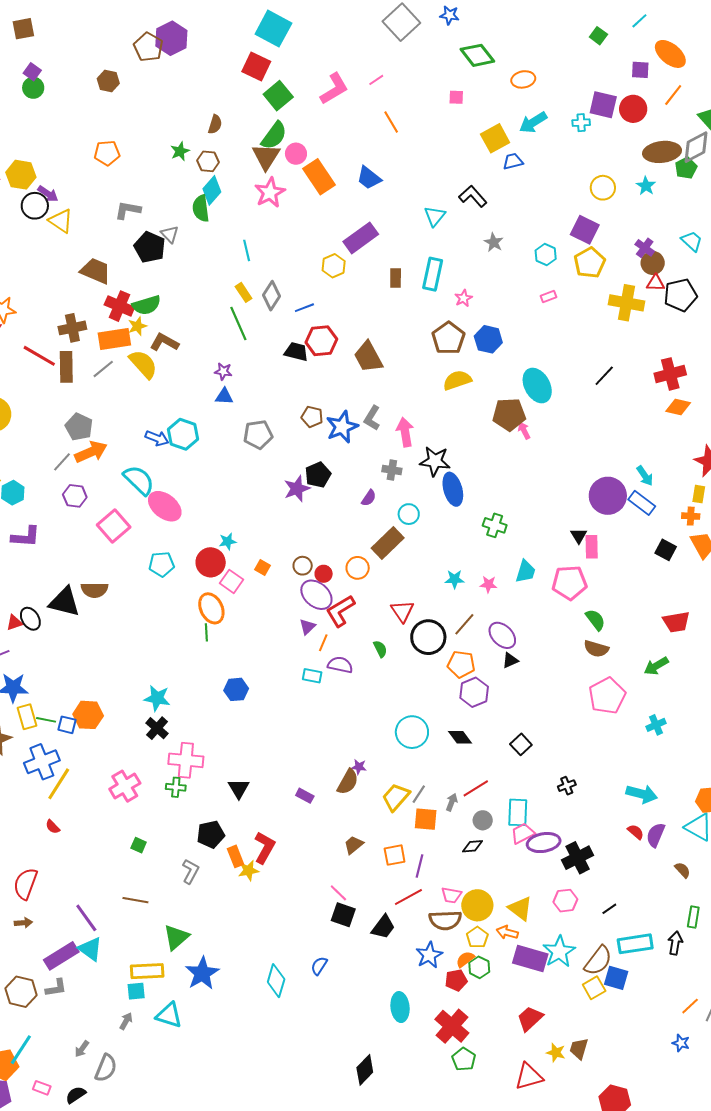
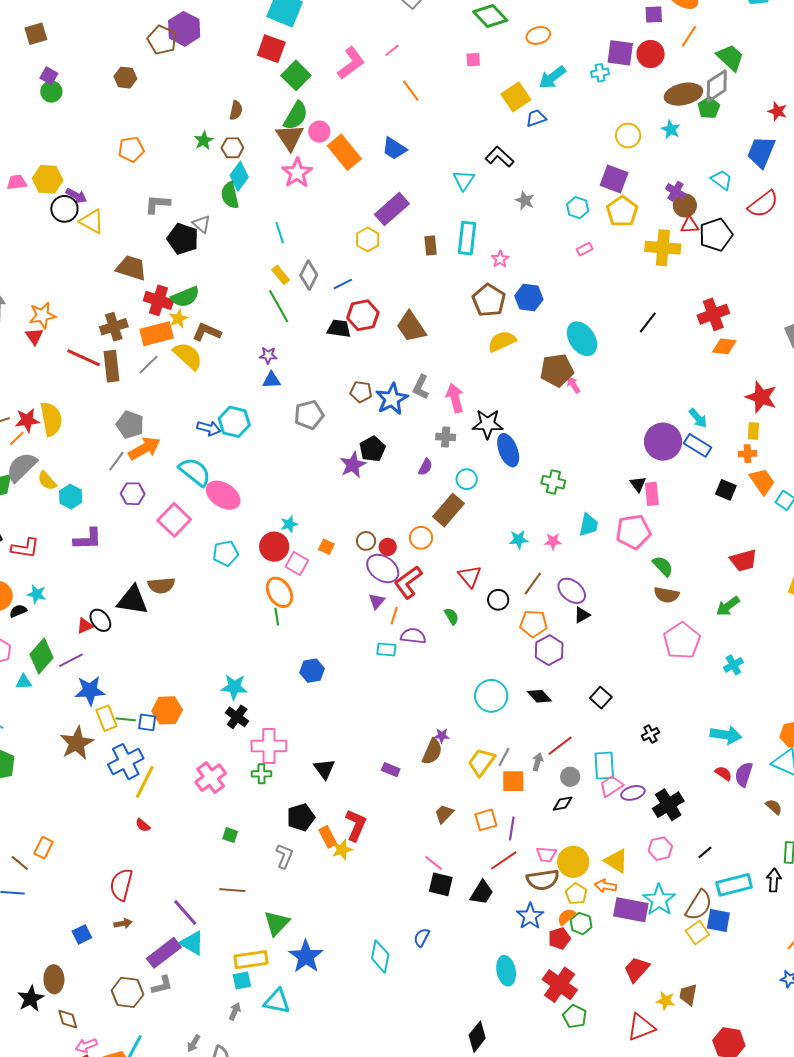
black circle: (428, 637) -> (498, 600), size x0.6
purple ellipse: (544, 843) -> (633, 793), size x0.7

